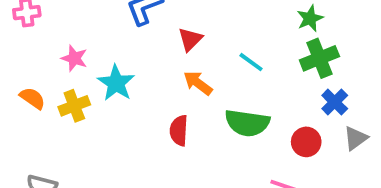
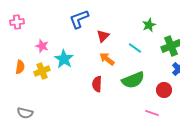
green star: (310, 18) -> (149, 25), moved
orange semicircle: (32, 98) -> (20, 67), turned 64
green semicircle: (247, 123) -> (133, 80), turned -30

